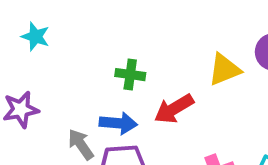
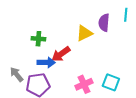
blue arrow: (118, 123) -> (46, 62), moved

